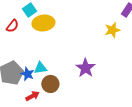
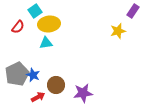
cyan triangle: (40, 68) -> (46, 43), moved
purple star: (85, 68) -> (83, 93), moved, turned 30

